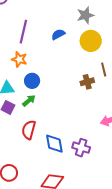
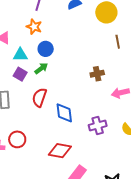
brown cross: (87, 82) -> (97, 74), moved
purple cross: (81, 148) -> (98, 126), moved, turned -36

